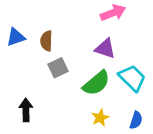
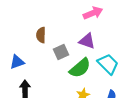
blue triangle: (16, 37) -> (17, 62), moved
gray square: (58, 68) -> (61, 52), moved

